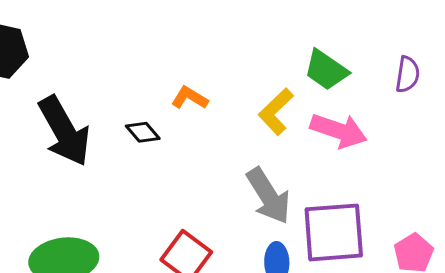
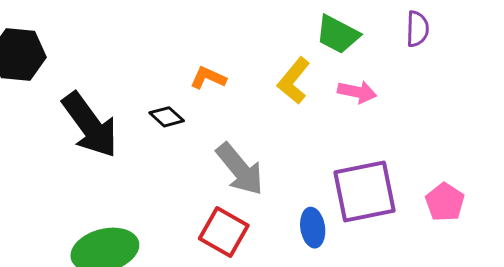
pink arrow: (339, 131) -> (357, 92), size x0.7
gray arrow: (268, 196) -> (240, 169), moved

